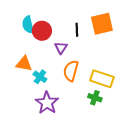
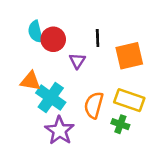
orange square: (102, 24) -> (129, 56), moved
orange semicircle: (71, 71) -> (94, 105), moved
cyan cross: (40, 77) -> (51, 98), size x1.6

